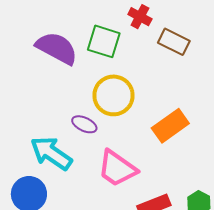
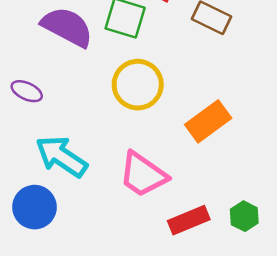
purple ellipse: (84, 124) -> (27, 91), moved

